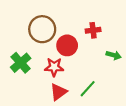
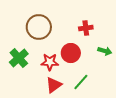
red circle: (67, 45) -> (71, 53), moved

